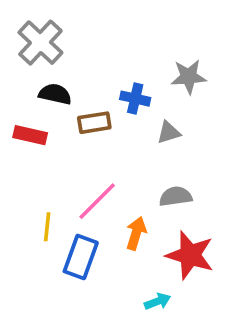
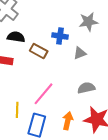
brown rectangle: (94, 123) -> (39, 51), turned 42
orange arrow: (136, 233) -> (68, 121), moved

